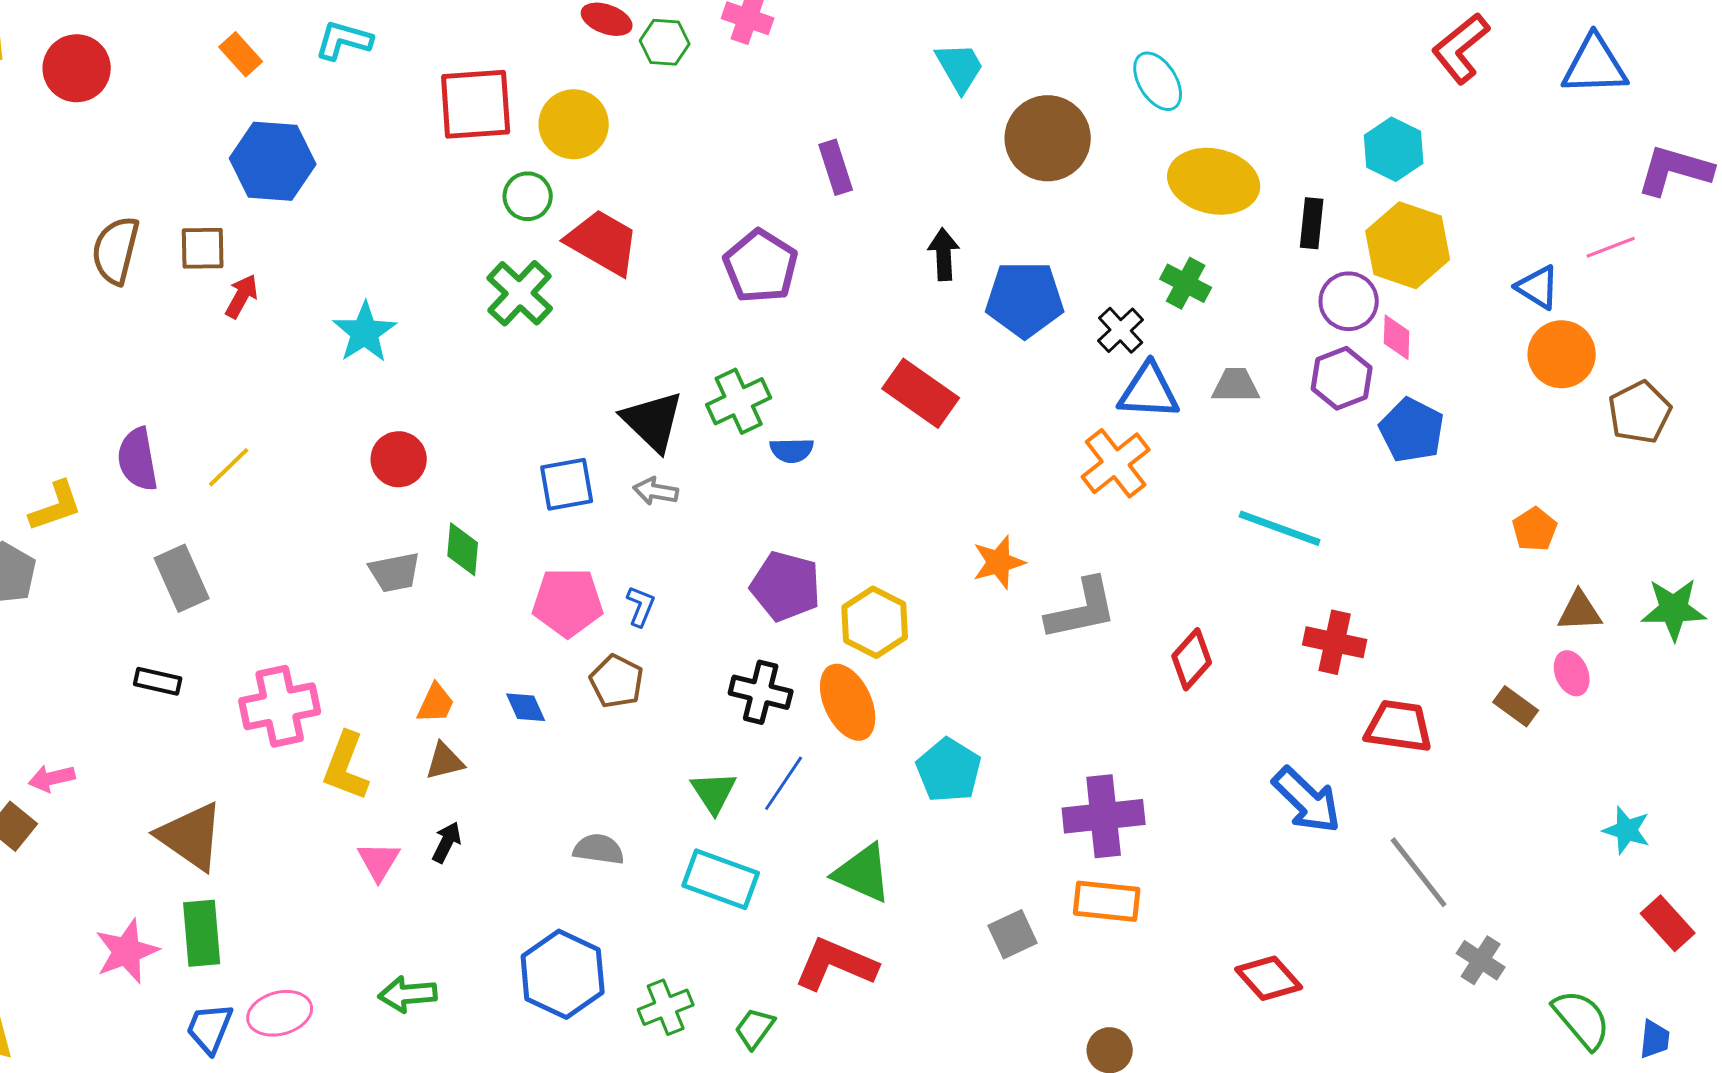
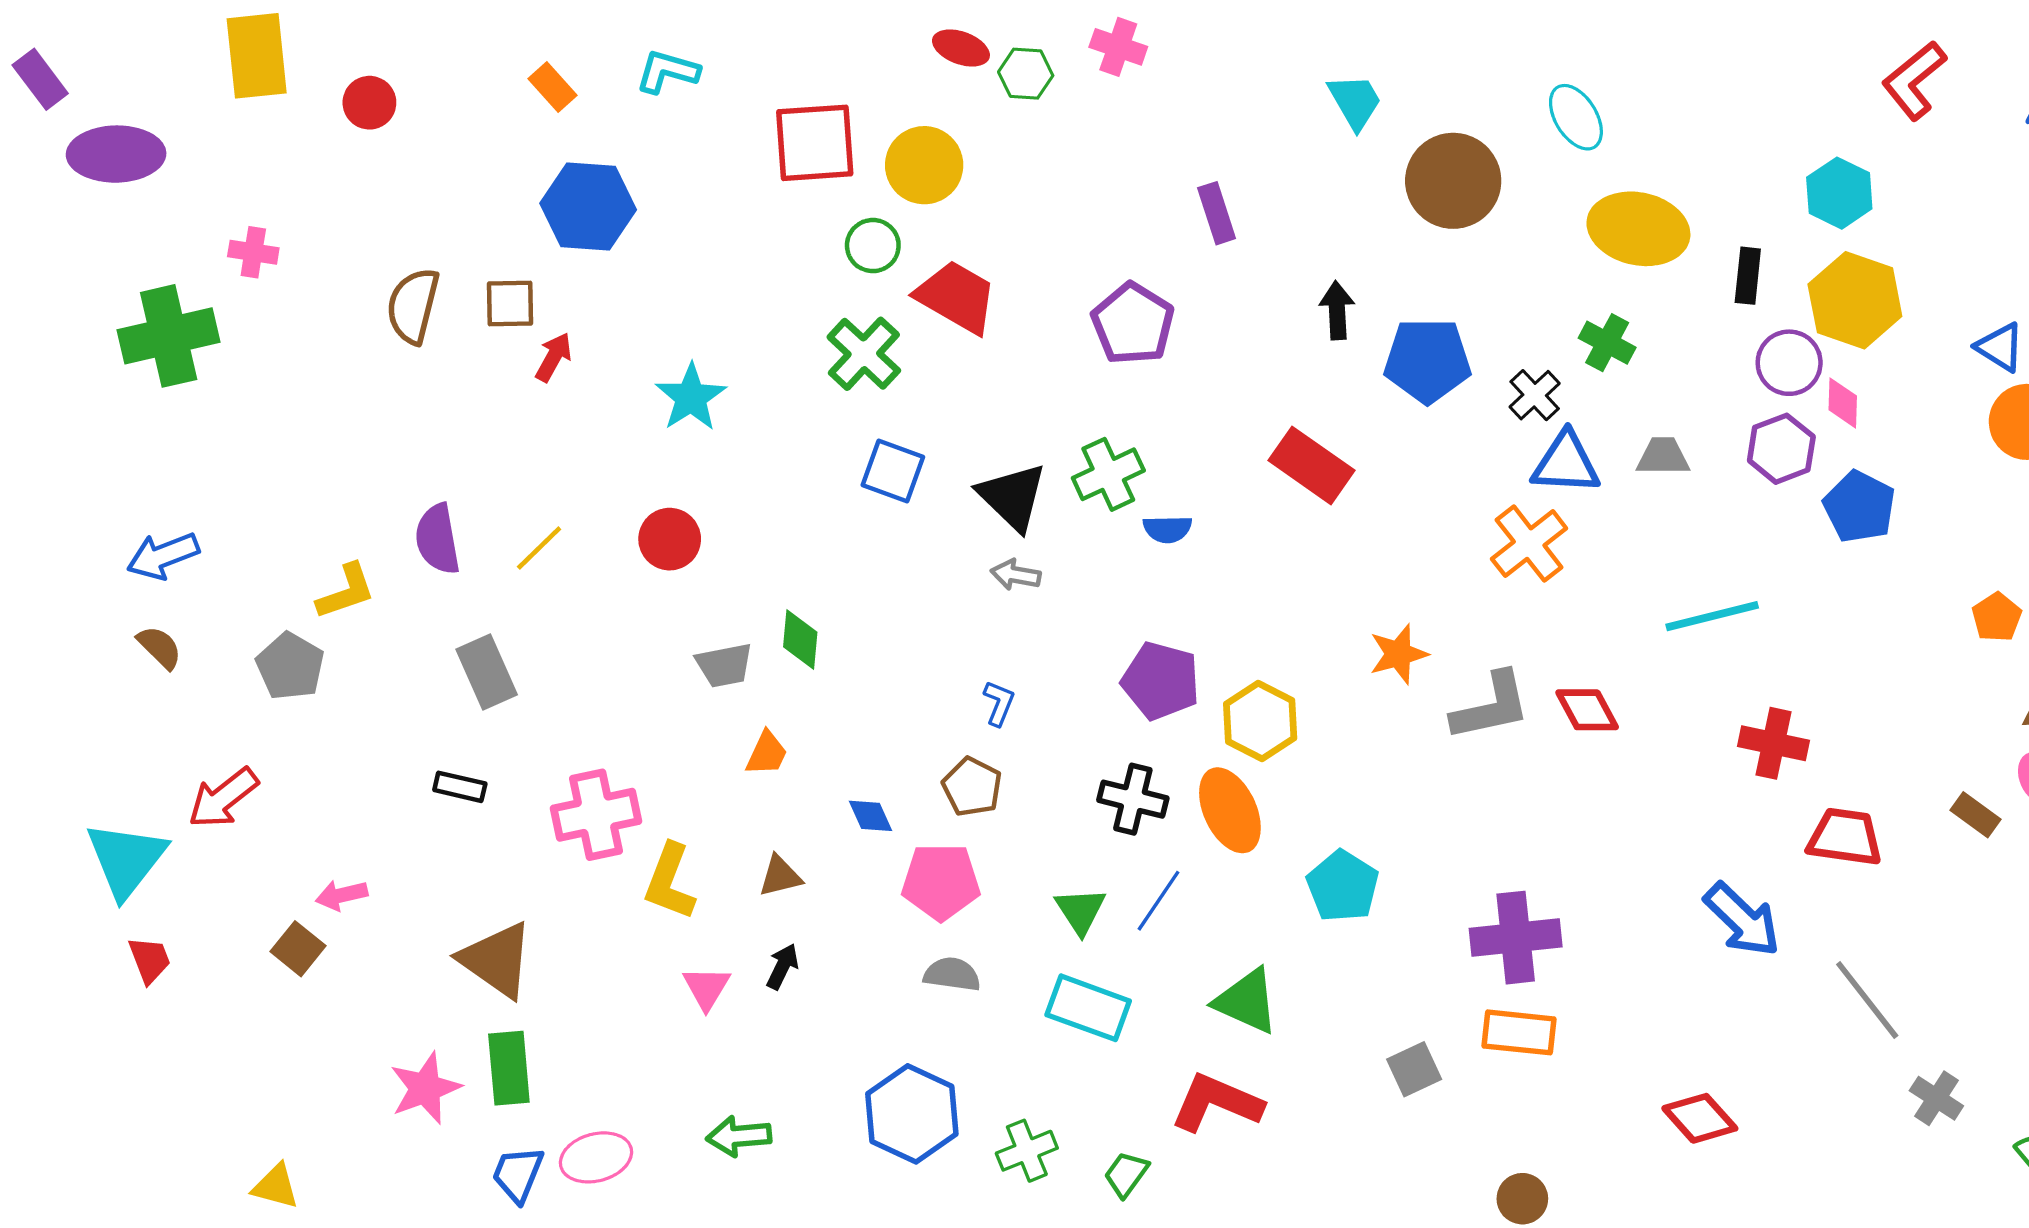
red circle: (77, 68) -> (369, 103), size x0.7
red circle: (399, 459) -> (670, 539), moved
blue square: (567, 484) -> (893, 471), moved, turned 30
cyan line: (1280, 528) -> (1712, 616), turned -34
pink pentagon: (568, 602) -> (941, 882), moved
red diamond: (1192, 659) -> (1587, 710), moved, turned -70
orange trapezoid: (436, 703) -> (767, 753), moved

